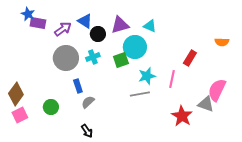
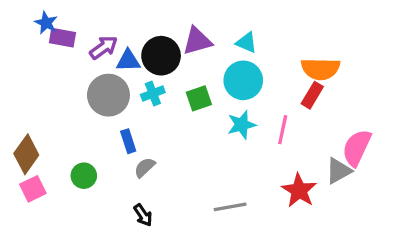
blue triangle: (85, 21) -> (128, 61), moved, turned -35
black circle: (98, 34) -> (161, 56), size x1.5
orange semicircle: (222, 42) -> (320, 69), moved, size x1.6
cyan circle: (135, 47) -> (243, 80), moved
gray line: (140, 94) -> (230, 207), moved
gray triangle: (206, 104) -> (339, 171), turned -48

